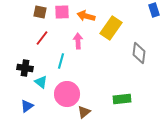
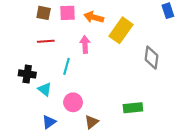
red line: (42, 38) -> (46, 41), turned 49
pink circle: (67, 94) -> (73, 102), size x0.7
blue triangle: (27, 106) -> (49, 122), moved

